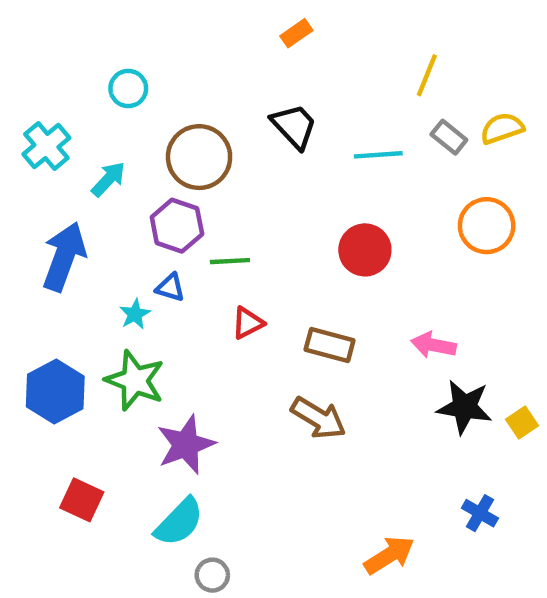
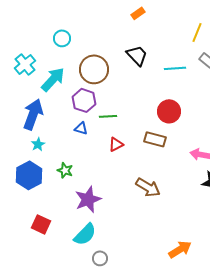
cyan arrow: (108, 179) -> (53, 79), size x1.5
cyan star: (135, 314) -> (38, 144), moved
brown rectangle: (330, 345) -> (155, 139), moved
green star: (135, 380) -> (65, 170), size x0.6

